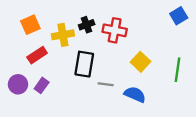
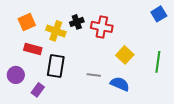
yellow cross: (63, 35) -> (56, 31), turned 30
red rectangle: (37, 55) -> (33, 49), turned 48
black rectangle: (84, 64) -> (56, 66), moved
purple rectangle: (42, 85) -> (38, 90), moved

